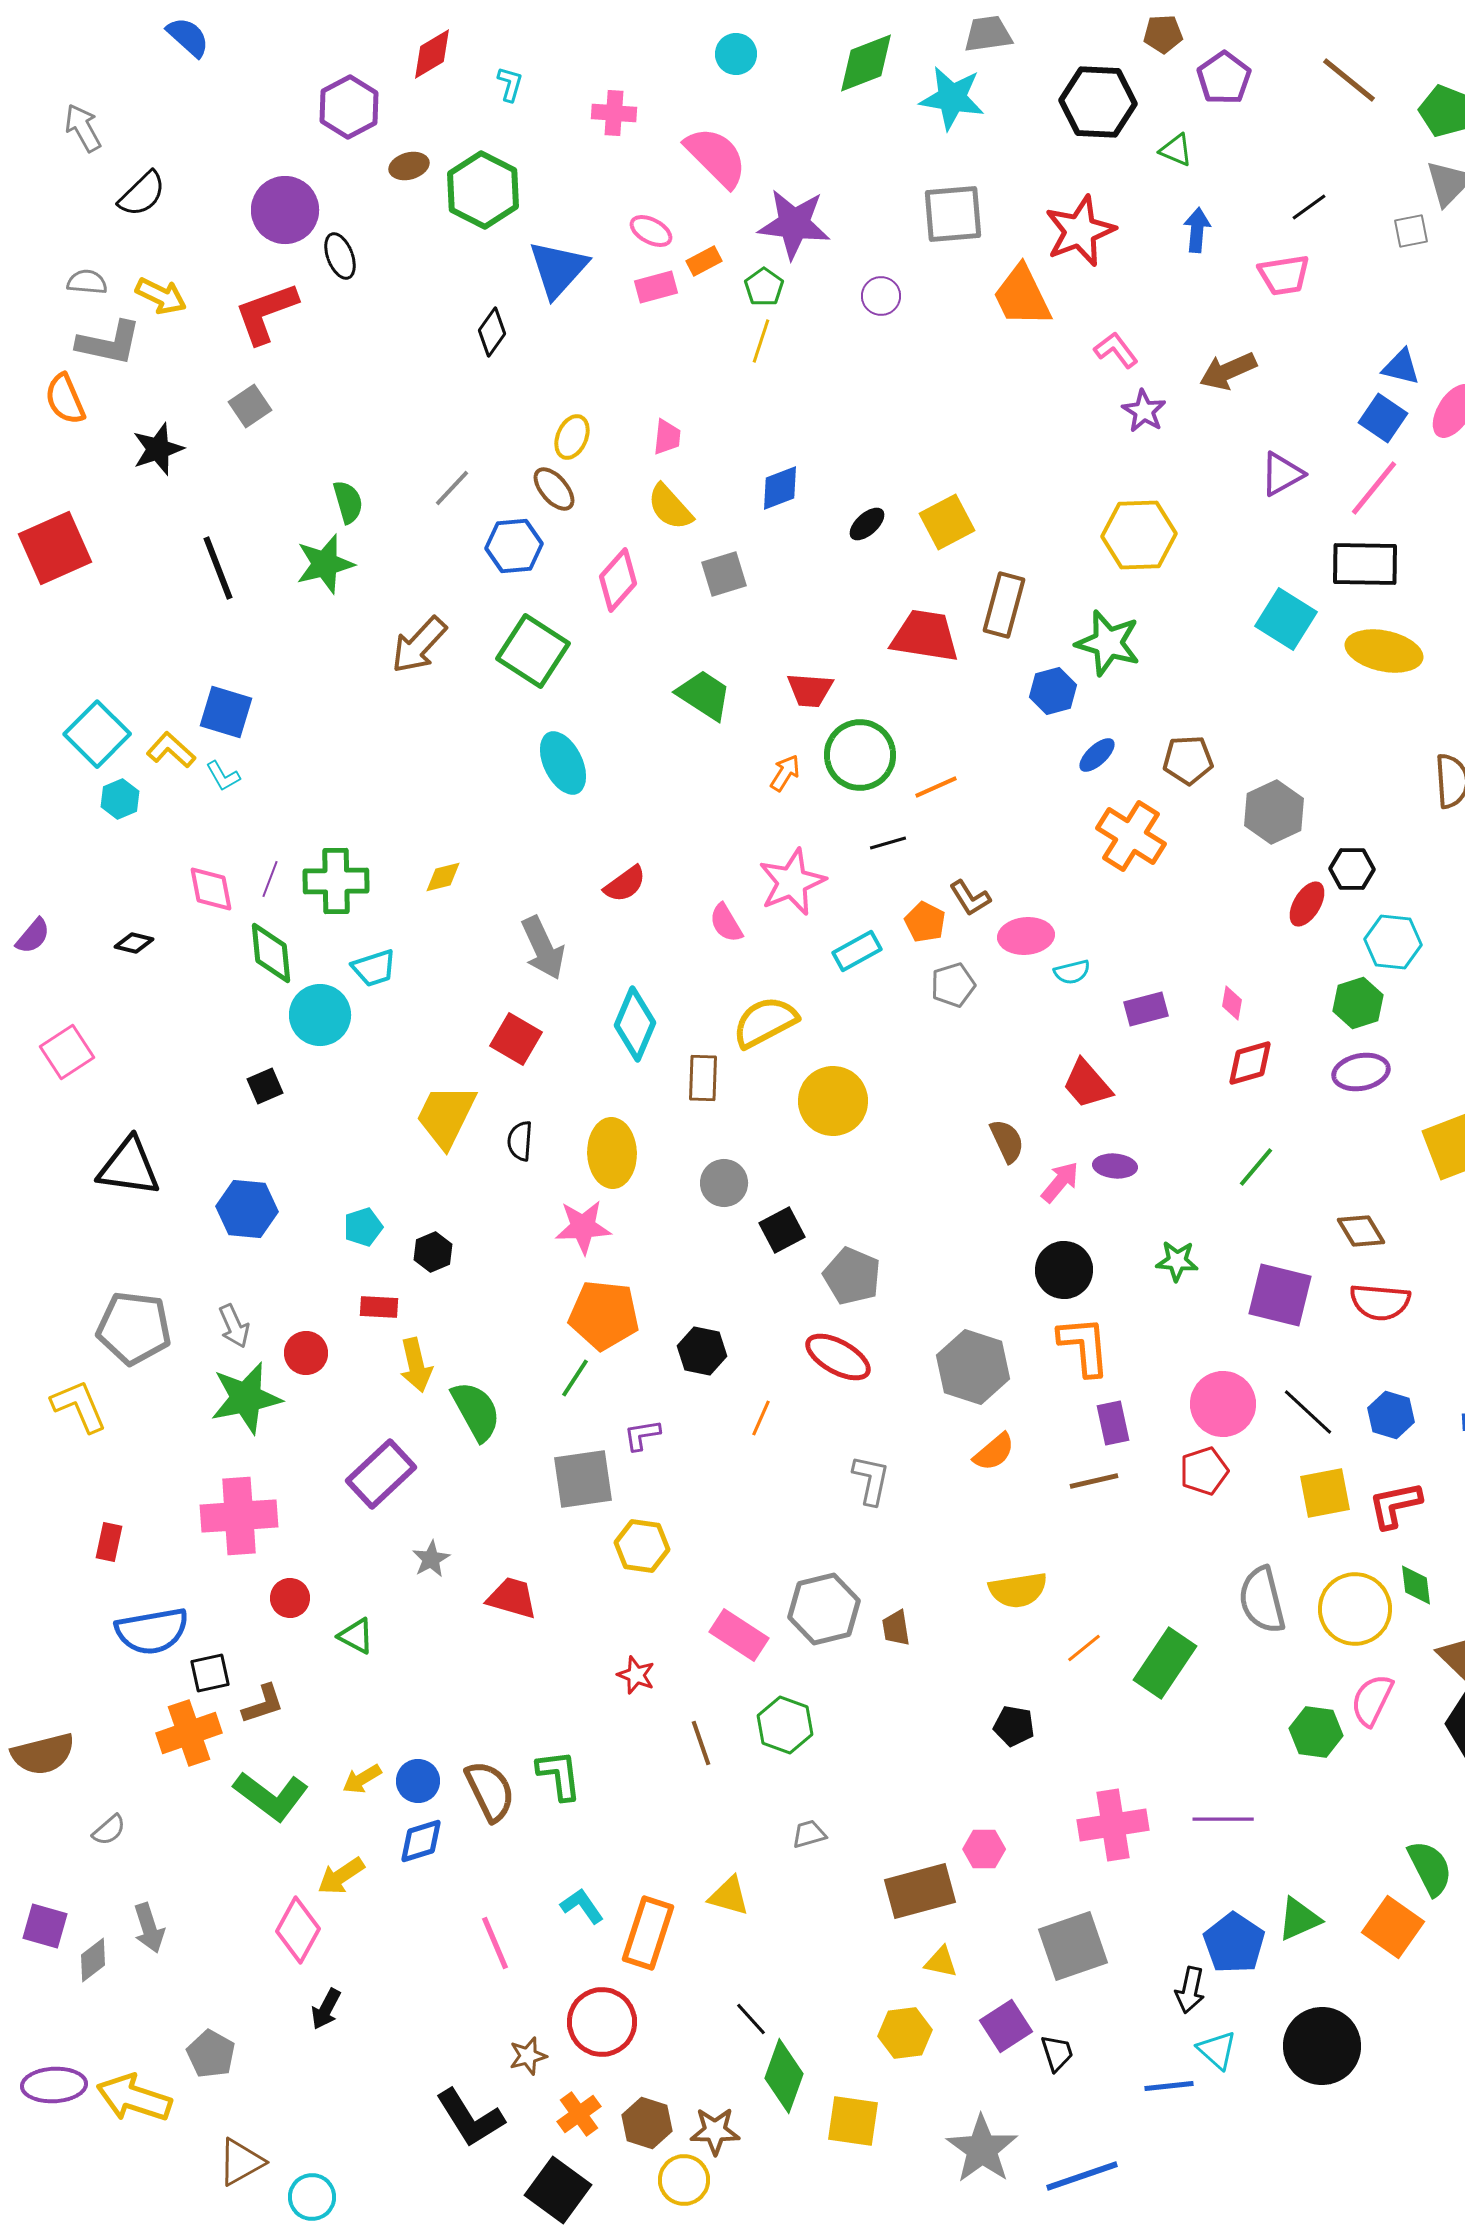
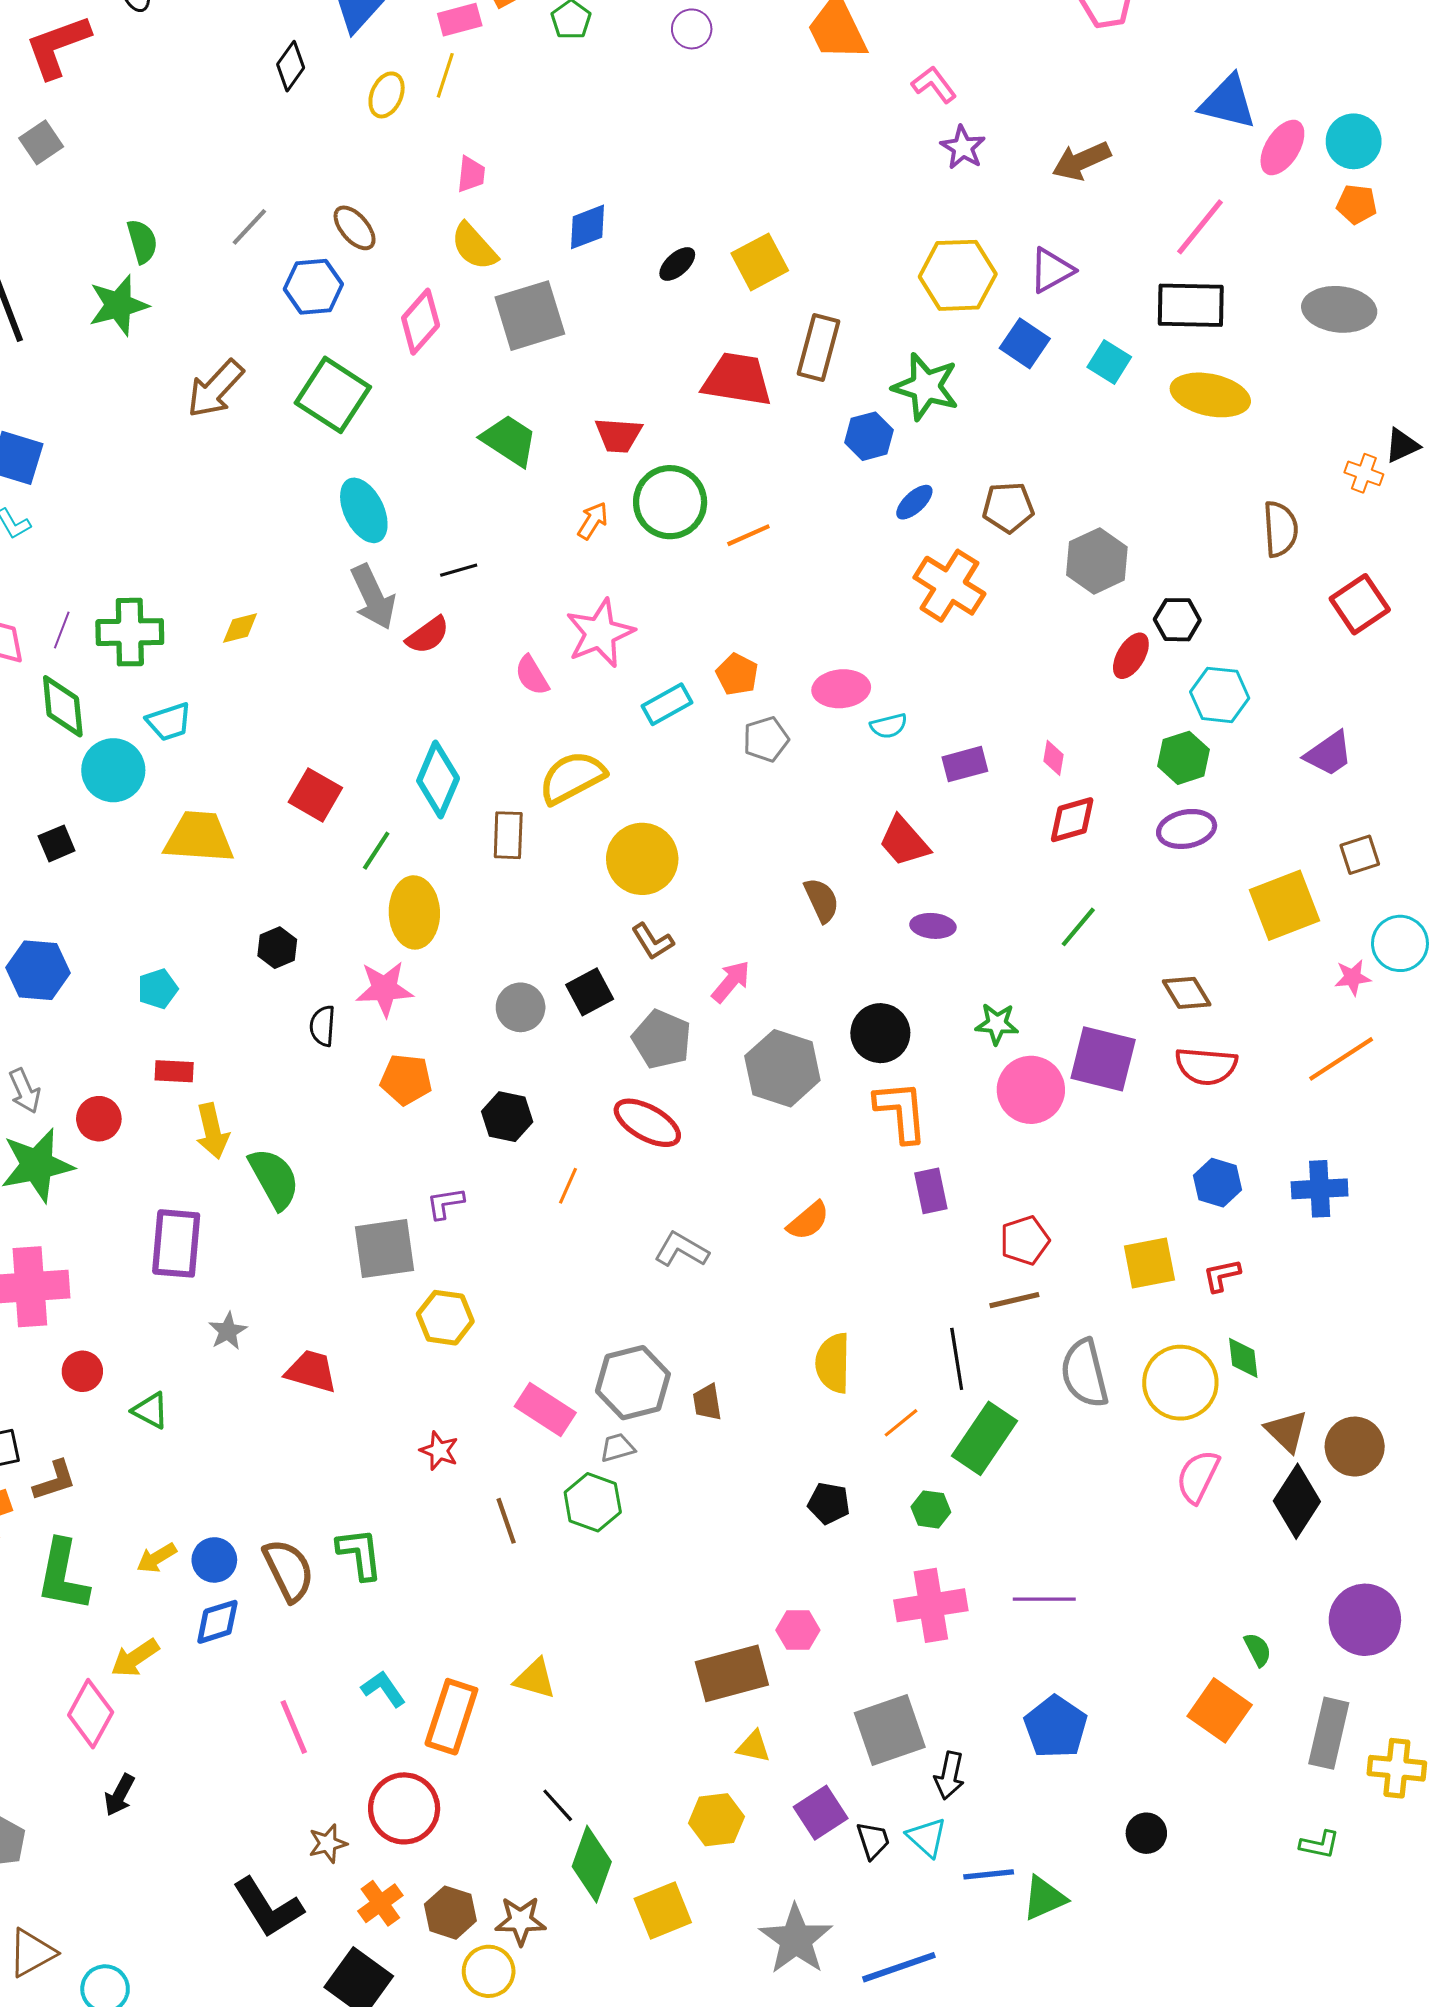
yellow line: (761, 341) -> (445, 75), moved
blue triangle: (1401, 367) -> (1228, 102), size x1.5
brown arrow: (1228, 371) -> (1081, 161), moved
blue square: (1383, 418) -> (1025, 343), moved
yellow ellipse: (572, 437) -> (387, 95), moved
purple triangle: (1282, 474) -> (1052, 270), moved
gray square: (724, 574) -> (530, 316), size x1.5
cyan square: (1286, 619) -> (1109, 362), size x0.7
black line: (888, 843) -> (459, 570), moved
brown L-shape: (970, 898) -> (653, 941), moved
gray arrow: (543, 948) -> (373, 597), moved
yellow trapezoid: (446, 1116) -> (199, 837), moved, turned 68
black semicircle: (520, 1141) -> (323, 1026), moved
pink arrow: (1060, 1182) -> (731, 982), moved
gray circle: (724, 1183) -> (521, 1007), moved
black hexagon: (433, 1252) -> (277, 948), moved
orange pentagon: (604, 1315) -> (406, 1080), size x0.7
gray hexagon: (973, 1367) -> (782, 1068), moved
green line: (575, 1378) -> (376, 851), moved
pink circle: (1223, 1404) -> (1031, 1090), moved
black line: (1308, 1412) -> (957, 1359), moved, turned 38
purple rectangle: (381, 1474) -> (176, 1243), turned -42
gray L-shape: (871, 1480) -> (681, 1250), turned -72
brown line: (1094, 1481) -> (1014, 1300), moved
red L-shape: (1395, 1505) -> (1222, 1275), size x0.7
yellow semicircle: (1018, 1590) -> (833, 1363), turned 100
green hexagon: (1316, 1732) -> (931, 1509), moved, size x0.7
green L-shape: (271, 1796) -> (63, 1575), turned 64
gray trapezoid: (809, 1834) -> (617, 1448), moved
green semicircle: (1430, 1868) -> (1258, 1650), size x0.6
green triangle: (1299, 1919) -> (1044, 1898), moved
black arrow: (1190, 1990) -> (949, 1775), moved
black circle: (1322, 2046) -> (1146, 1833), size x0.5
cyan triangle: (1217, 2050) -> (927, 1837), moved
yellow square: (853, 2121) -> (663, 1911), turned -30

